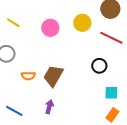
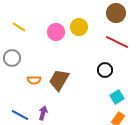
yellow circle: (82, 23) -> (79, 27), moved
cyan square: (111, 93) -> (117, 97), turned -32
purple arrow: (49, 107) -> (43, 113), moved

